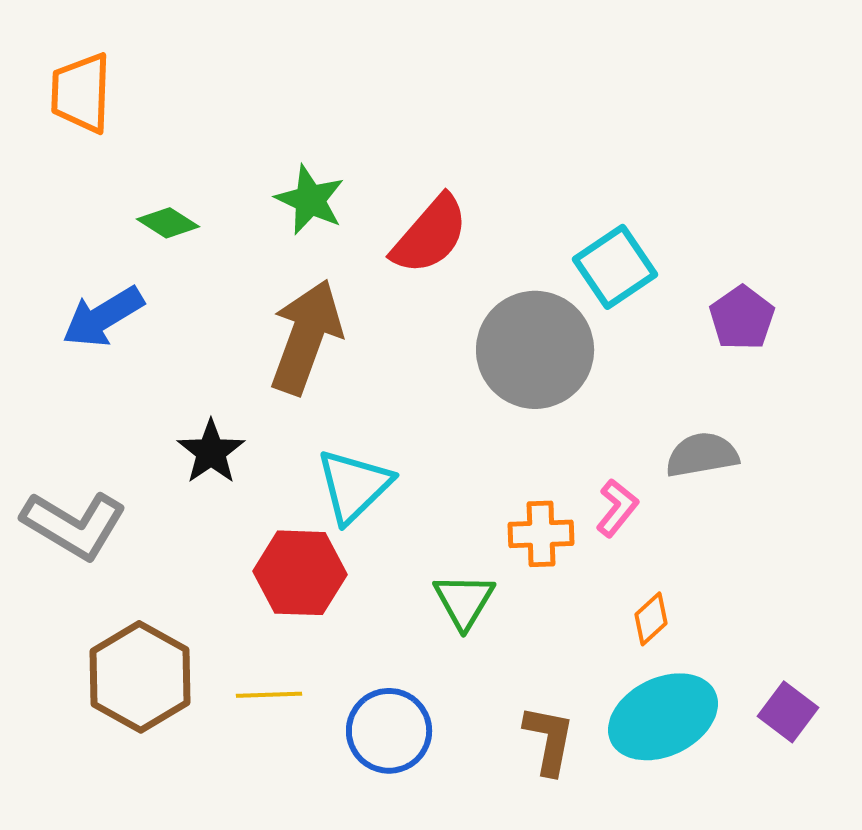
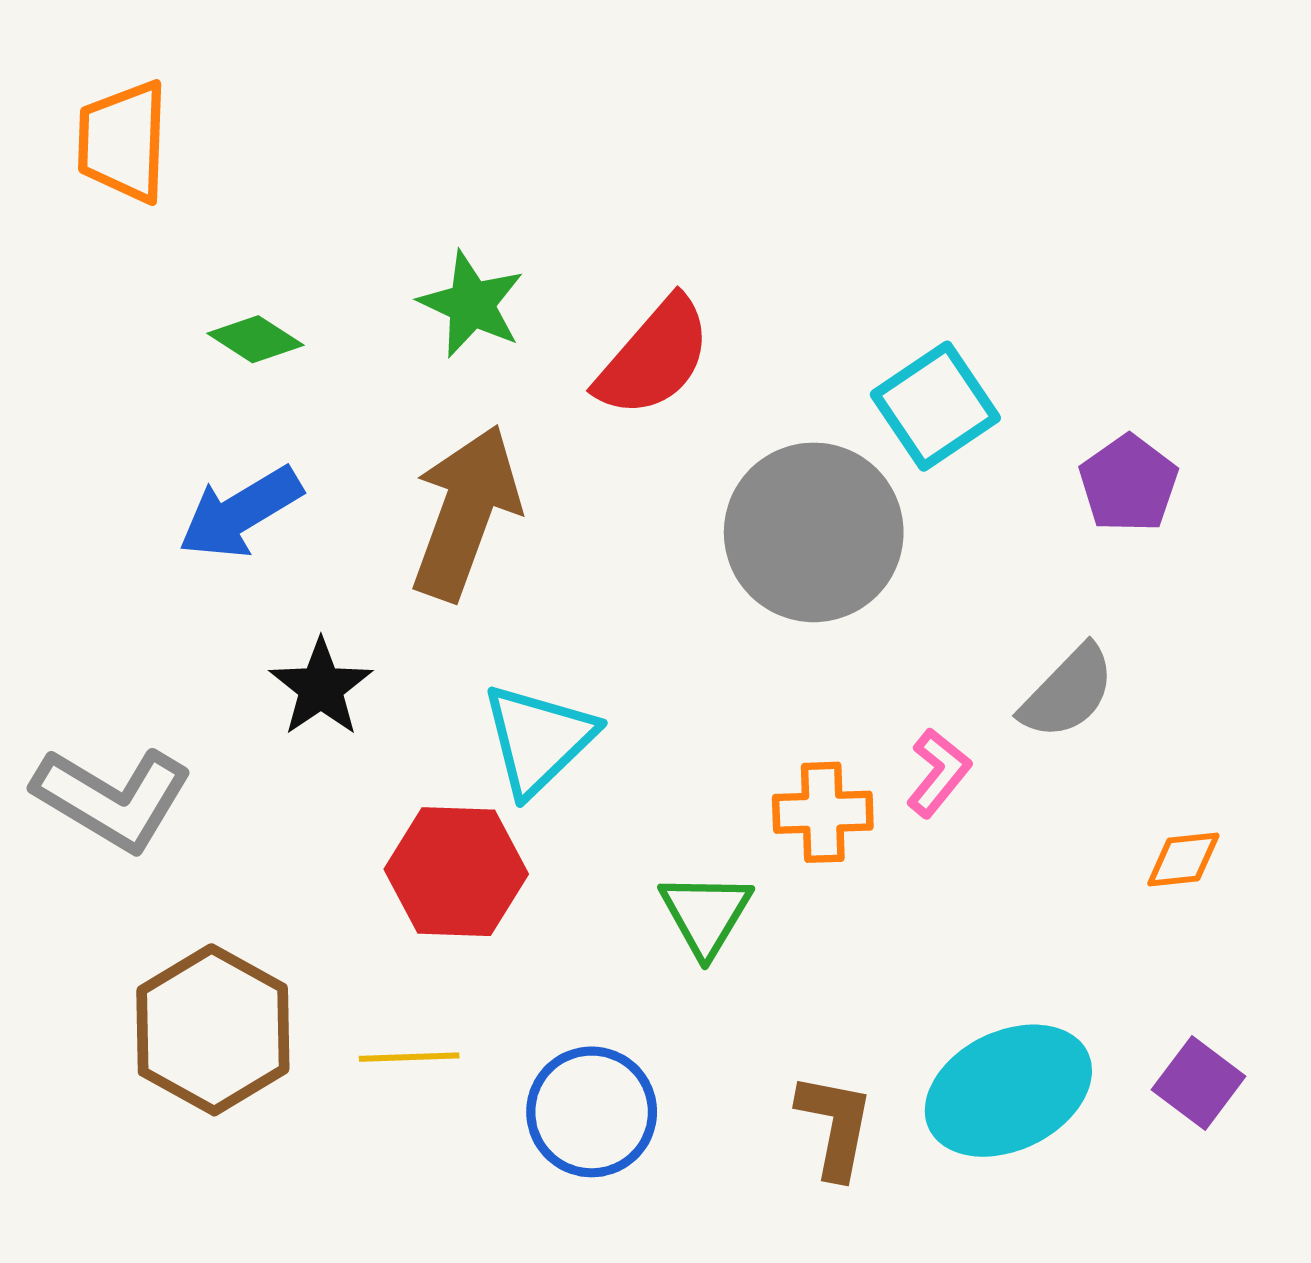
blue arrow: (103, 317) -> (240, 513), moved
gray semicircle: (702, 455) -> (1068, 692), turned 144
orange diamond: (651, 619) -> (1183, 859), moved, turned 36

